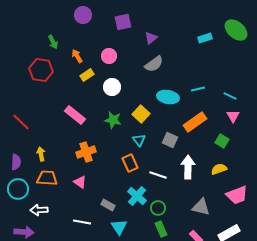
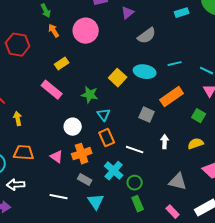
green arrow: (53, 42) -> (46, 11), moved
pink circle: (109, 56) -> (86, 31), size x1.6
gray semicircle: (154, 64) -> (147, 36), moved
yellow rectangle: (87, 75) -> (62, 64), moved
white circle: (112, 87) -> (73, 127), moved
yellow square: (141, 114) -> (118, 78), moved
cyan triangle: (139, 140) -> (104, 115), moved
orange cross: (86, 152) -> (82, 154), moved
yellow arrow: (41, 154) -> (18, 119), moved
white arrow: (188, 167) -> (165, 142), size x0.6

